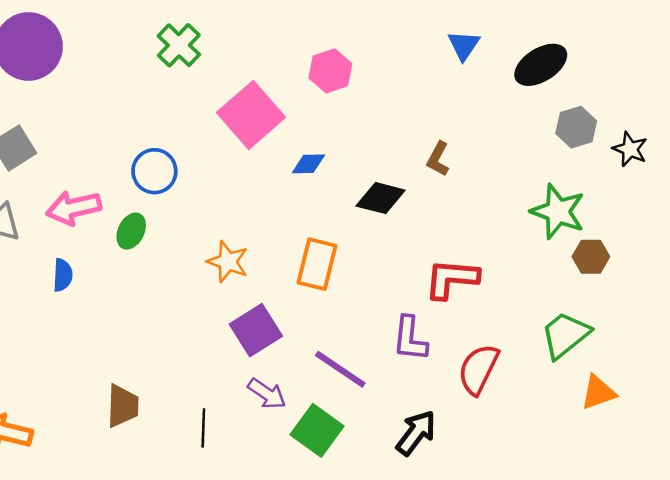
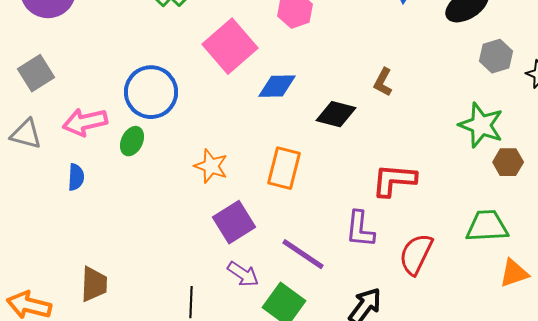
blue diamond: (308, 164) -> (277, 86), size x1.4
blue circle: (154, 171) -> (151, 92), size x1.4
green trapezoid: (565, 335) -> (487, 226), turned 36
brown trapezoid: (123, 406) -> (94, 284), moved

